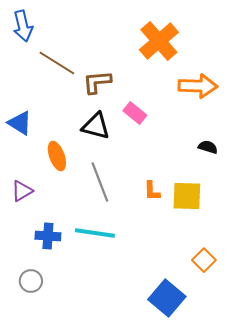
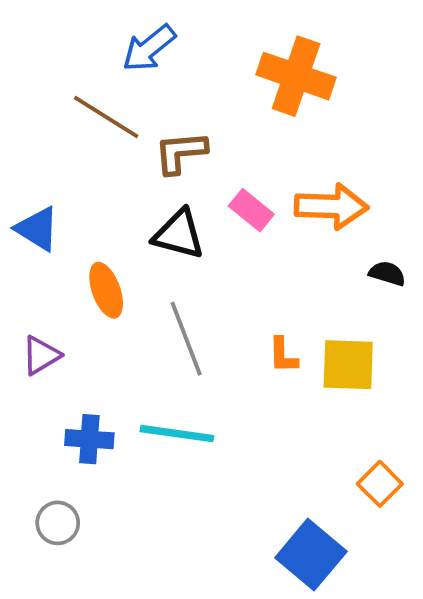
blue arrow: (23, 26) -> (149, 48), moved, turned 64
orange cross: (159, 41) -> (296, 76), turned -30
orange arrow: (198, 86) -> (331, 206), moved

